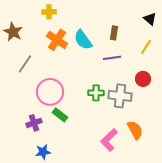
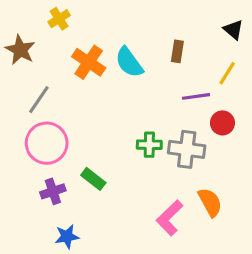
yellow cross: (49, 12) -> (59, 19), moved, turned -32
purple line: (112, 58) -> (196, 96), moved
pink circle: (50, 92) -> (47, 143), moved

